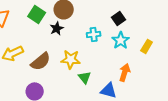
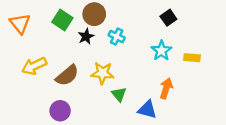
black square: (119, 18) -> (168, 18), moved
cyan cross: (94, 34) -> (117, 37), moved, turned 32
yellow rectangle: (147, 46) -> (192, 58), turned 64

